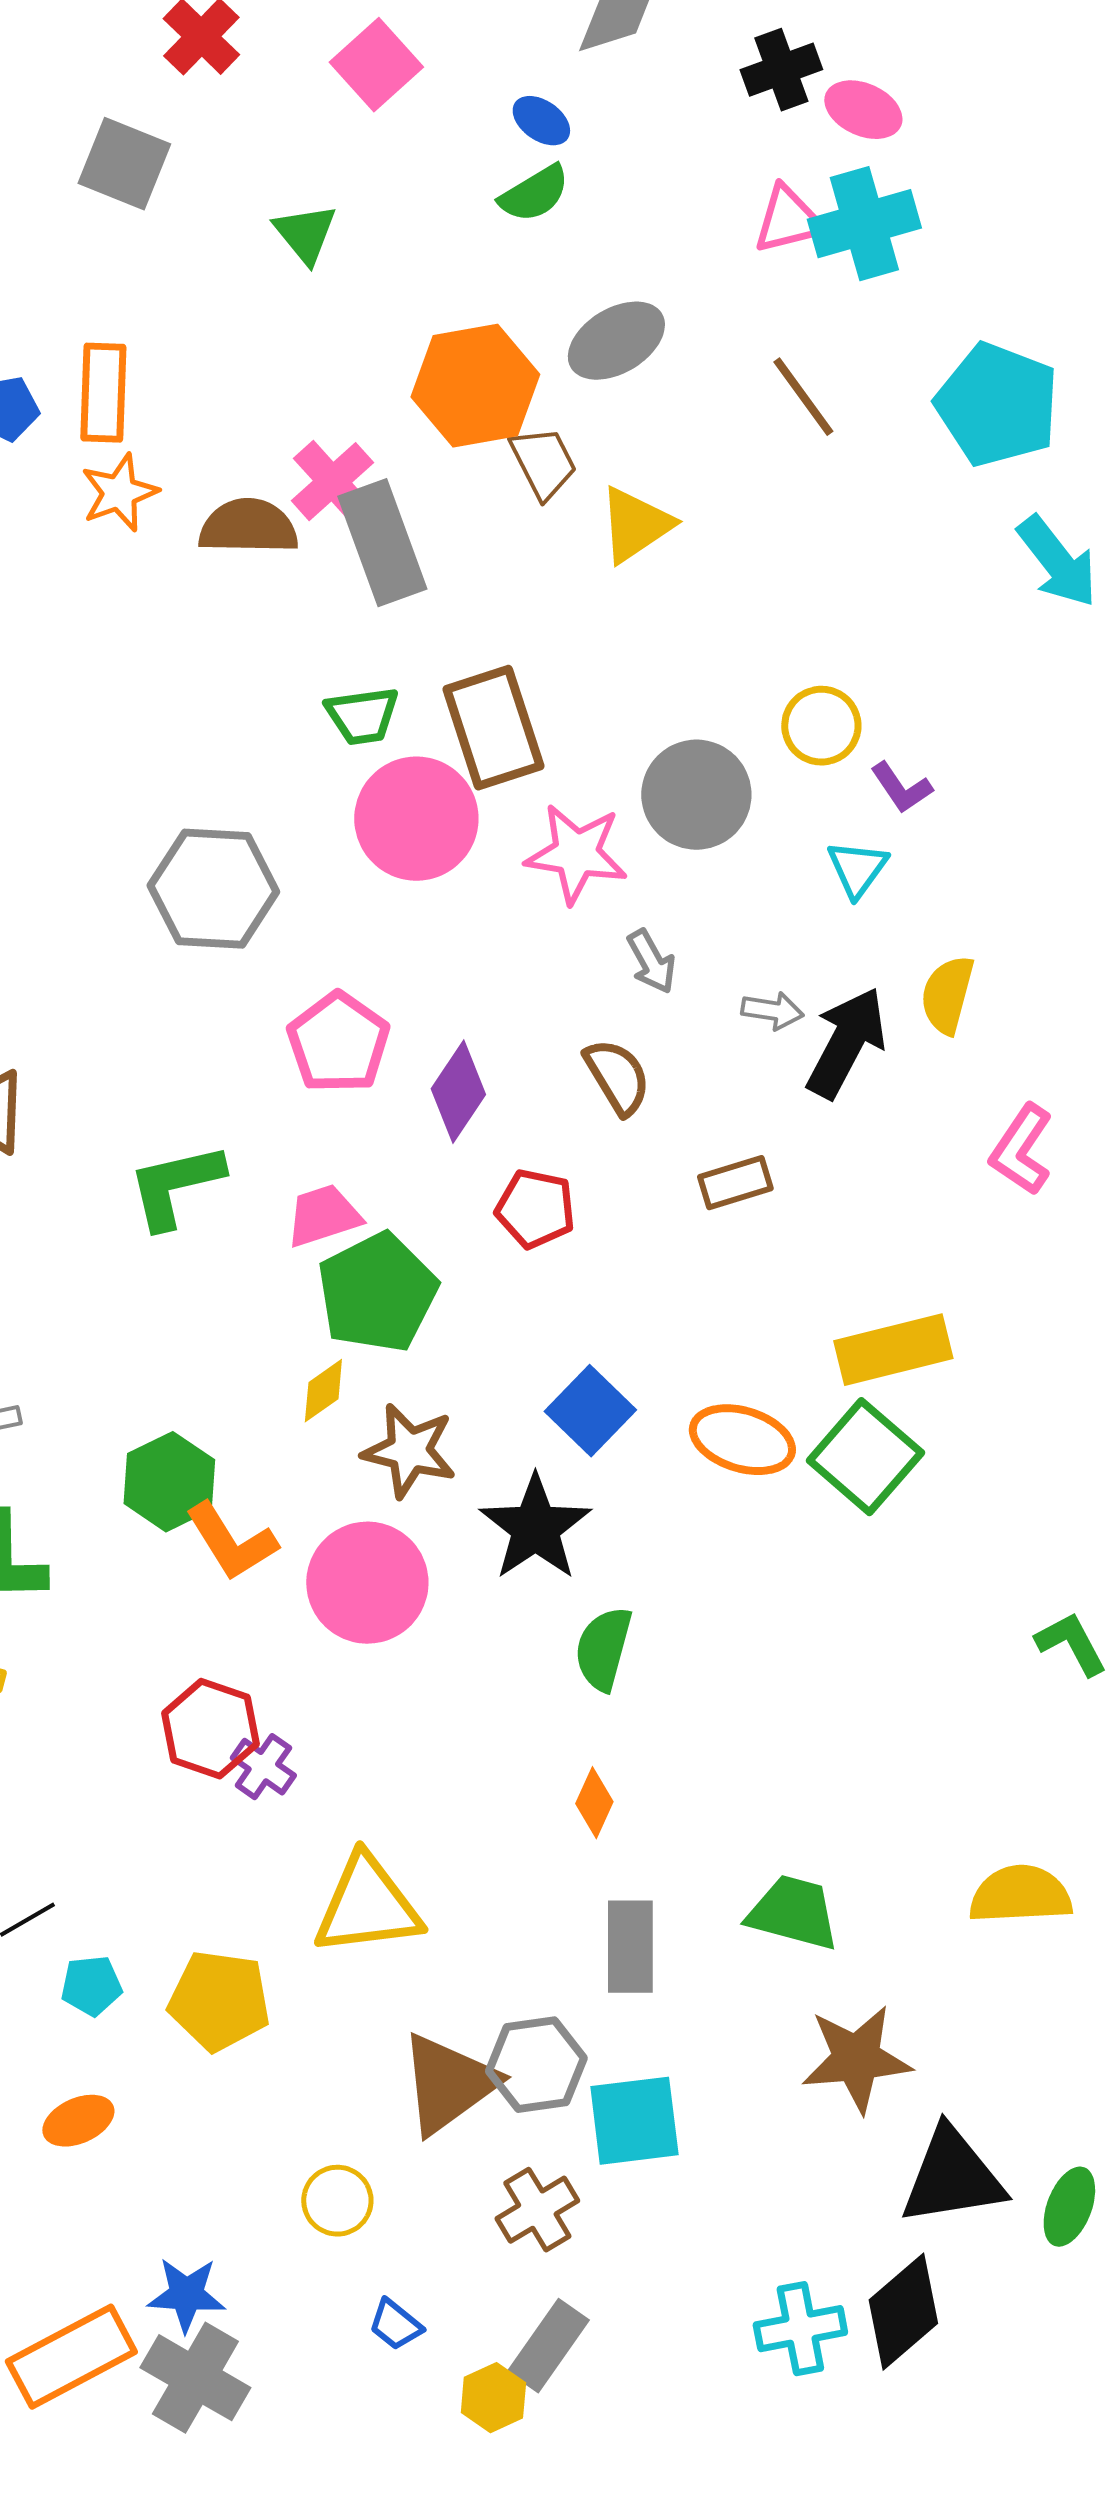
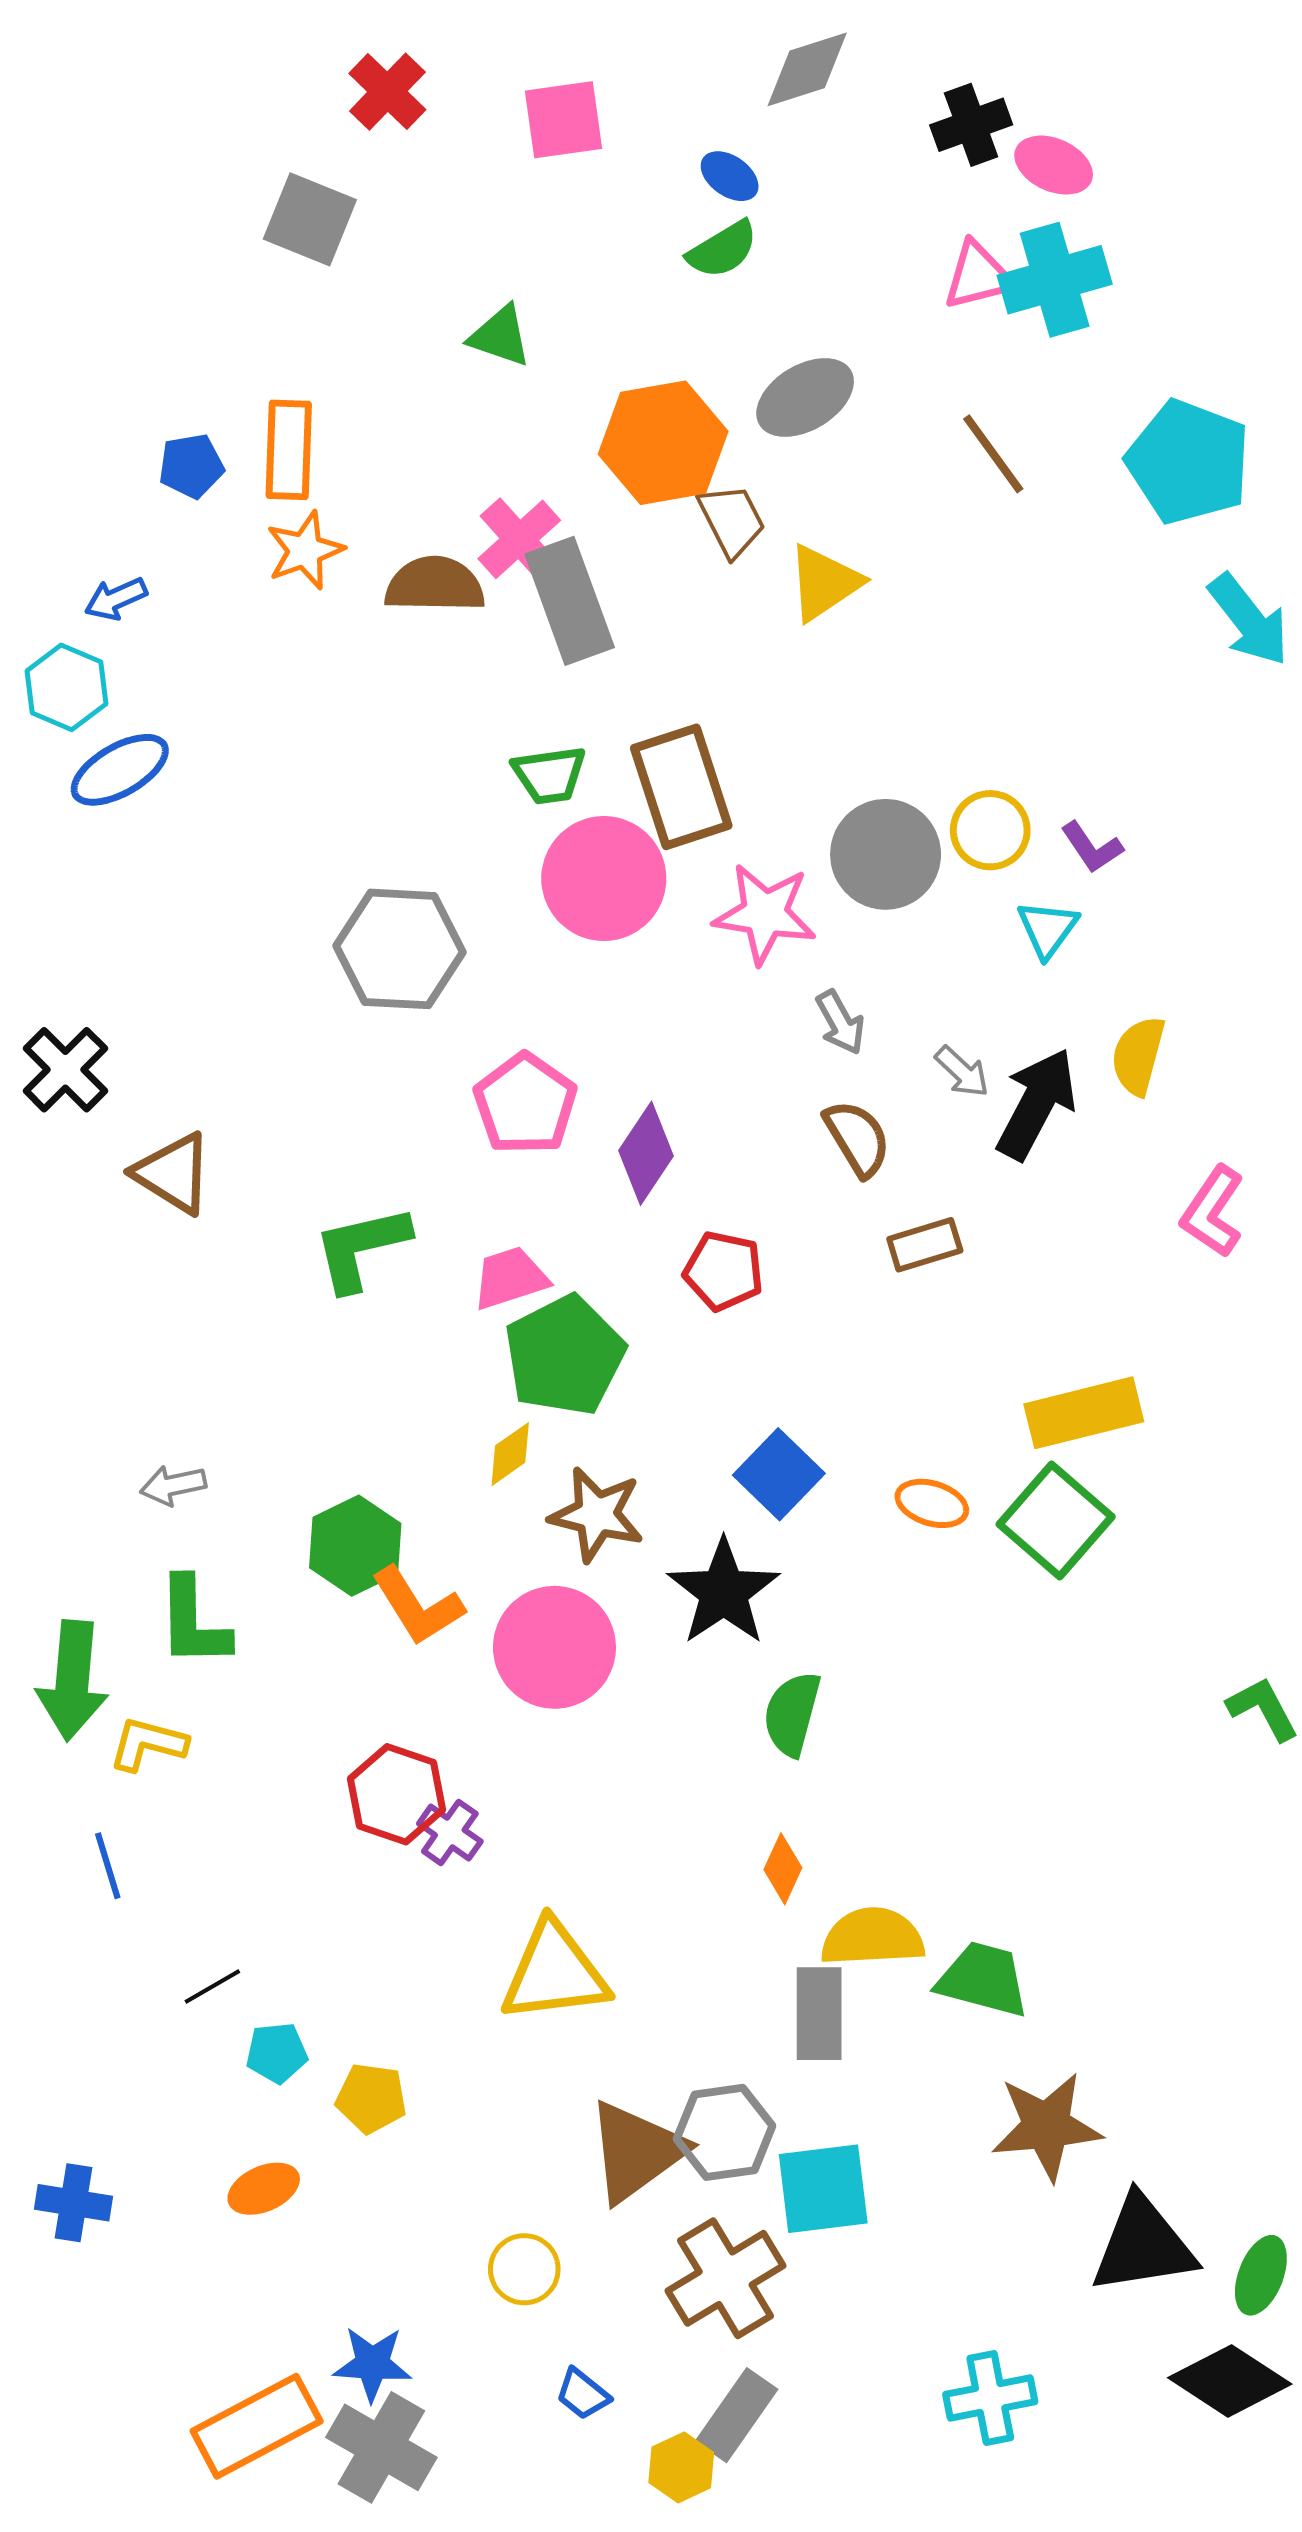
pink square: (376, 65) -> (564, 120), turned 34
green triangle: (305, 234) -> (500, 336), moved, turned -32
yellow circle: (821, 726) -> (990, 830), moved
gray arrow: (772, 1011) -> (962, 1072), turned 34
brown semicircle: (617, 1077) -> (857, 1138), moved
orange ellipse: (742, 1440) -> (932, 1503), size x0.7
yellow semicircle: (1020, 1895) -> (872, 1937), moved
yellow pentagon: (219, 2001) -> (371, 2098), moved, size x0.7
brown cross: (537, 2210) -> (726, 2278), size x1.4
black diamond: (903, 2312) -> (1230, 2381), moved, turned 74

